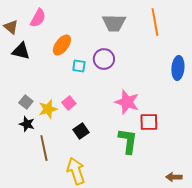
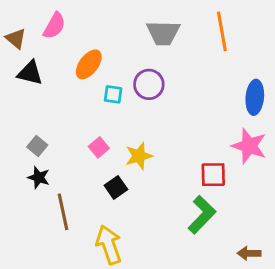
pink star: (127, 102) -> (249, 146), moved
yellow star: (48, 109) -> (139, 156), moved
green L-shape: (128, 141) -> (202, 215), moved, turned 36

